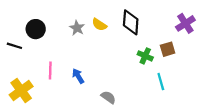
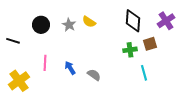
black diamond: (131, 22) -> (133, 21), moved
black circle: (36, 29) -> (41, 25), moved
green cross: (145, 56) -> (130, 50), turned -32
gray semicircle: (108, 97) -> (94, 75), moved

